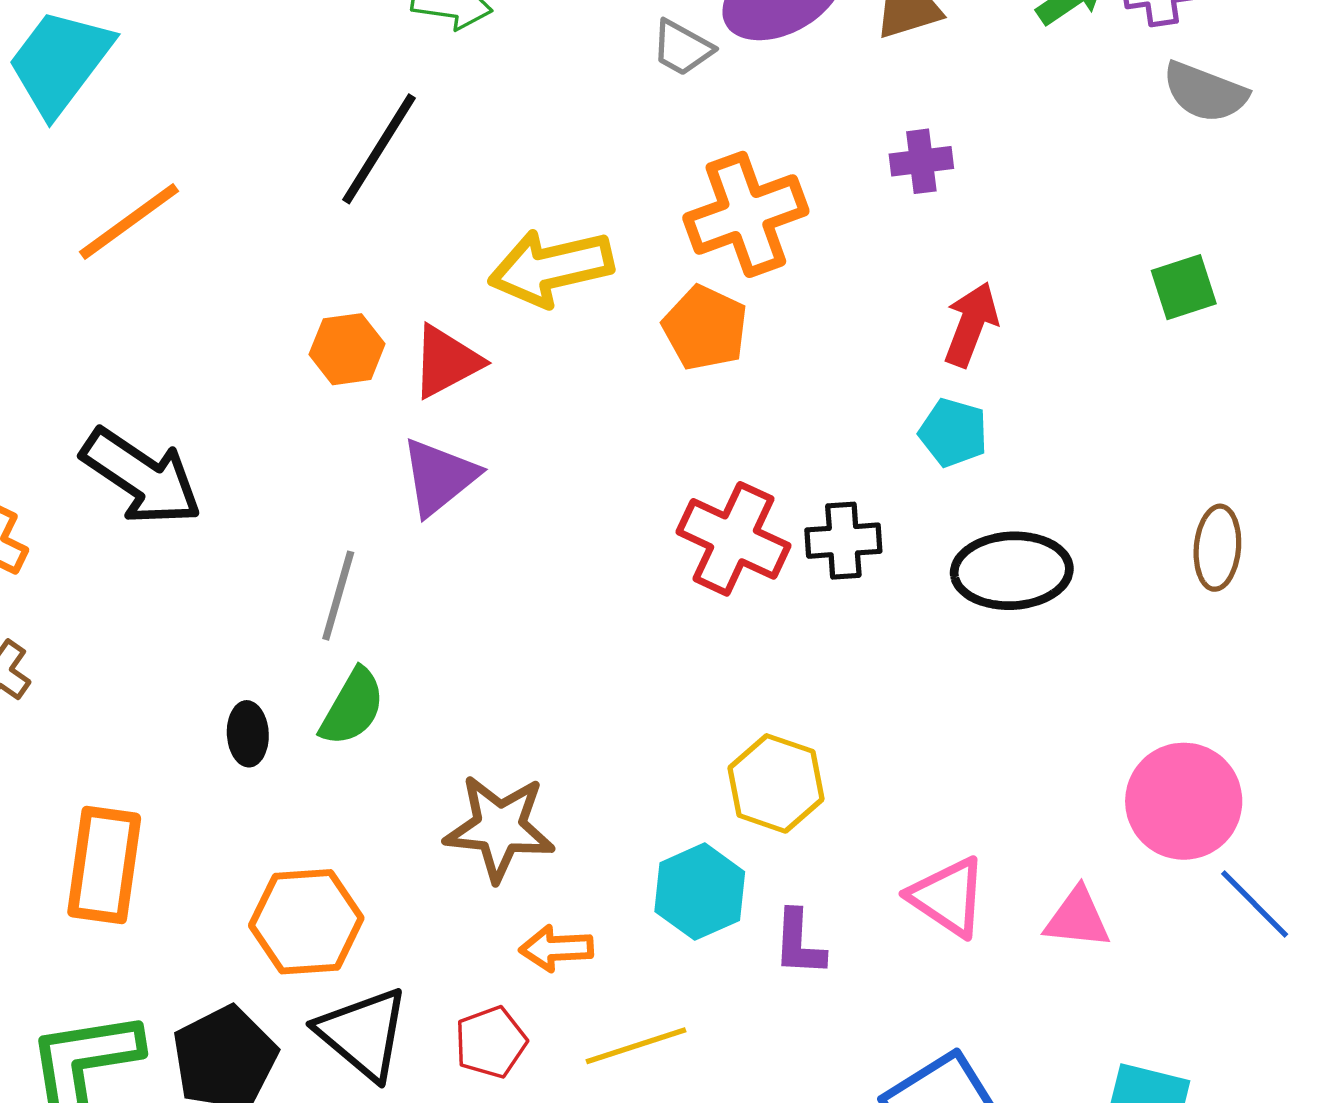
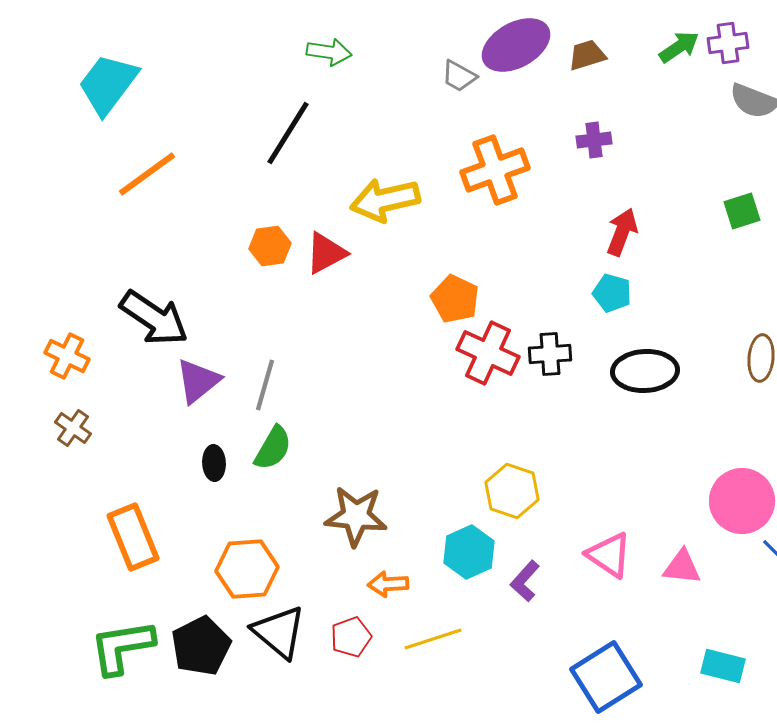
orange pentagon: (705, 328) -> (455, 299), moved
purple triangle: (439, 477) -> (198, 381), moved
orange rectangle: (104, 865) -> (133, 537), turned -30
purple L-shape: (799, 943) -> (525, 581), turned 39

